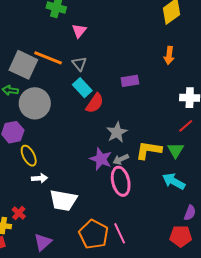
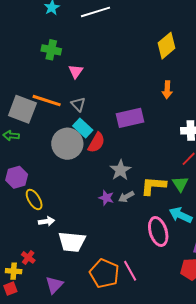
purple rectangle: (130, 81) -> (130, 118), size x1.5
gray circle: (35, 103) -> (67, 144), moved
purple star: (101, 159) -> (106, 198), size x0.7
pink ellipse: (121, 181) -> (158, 232), moved

